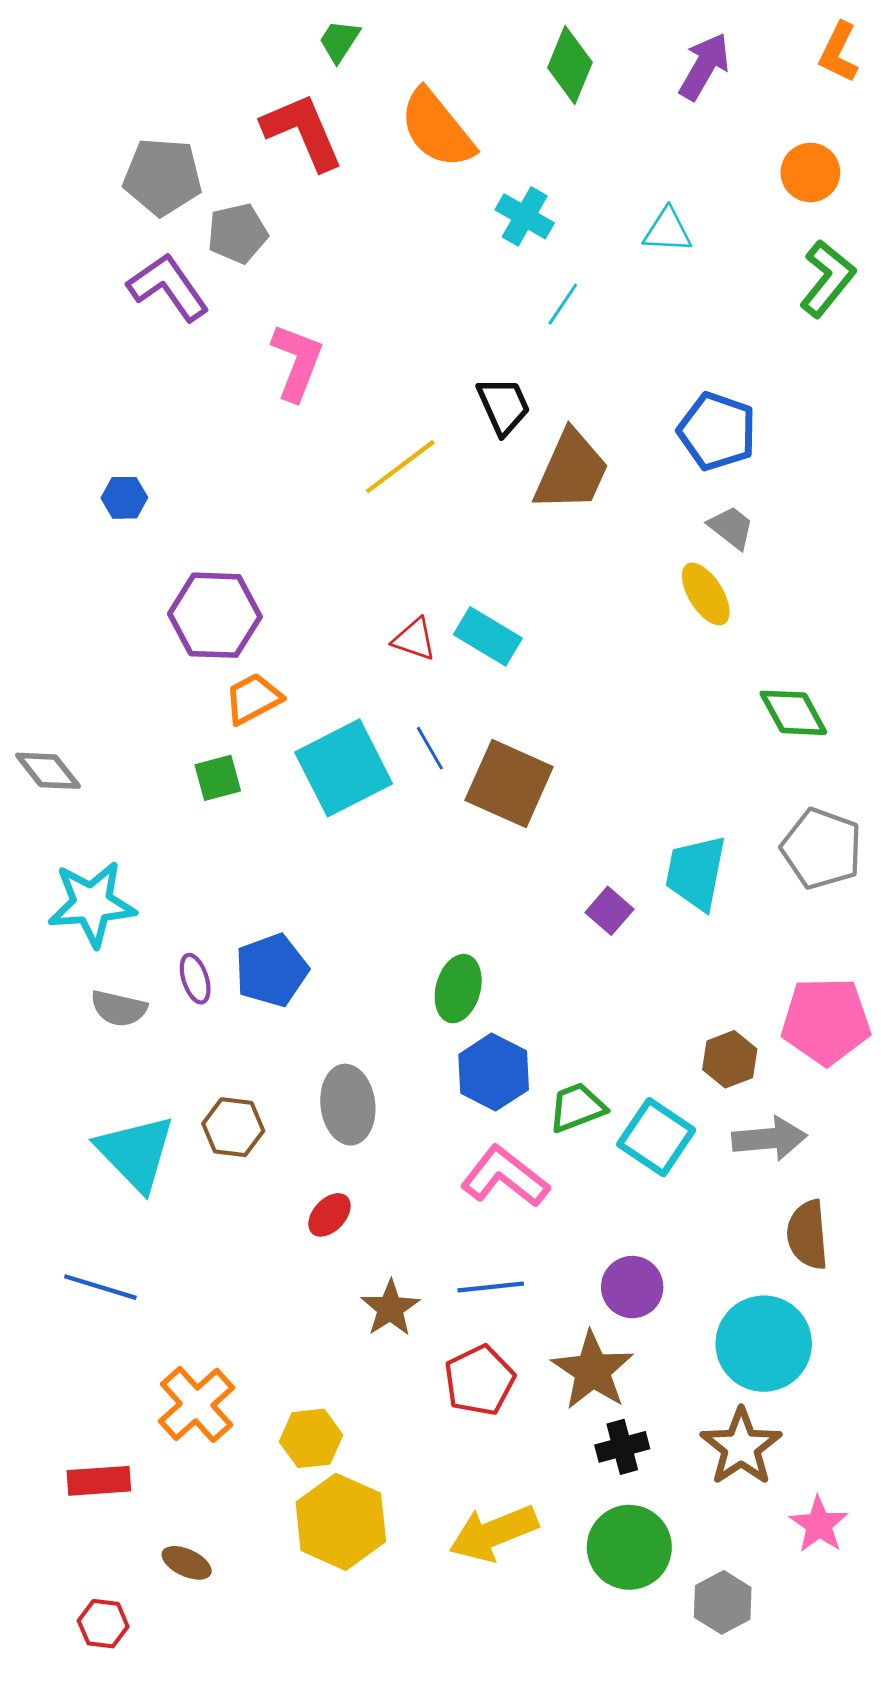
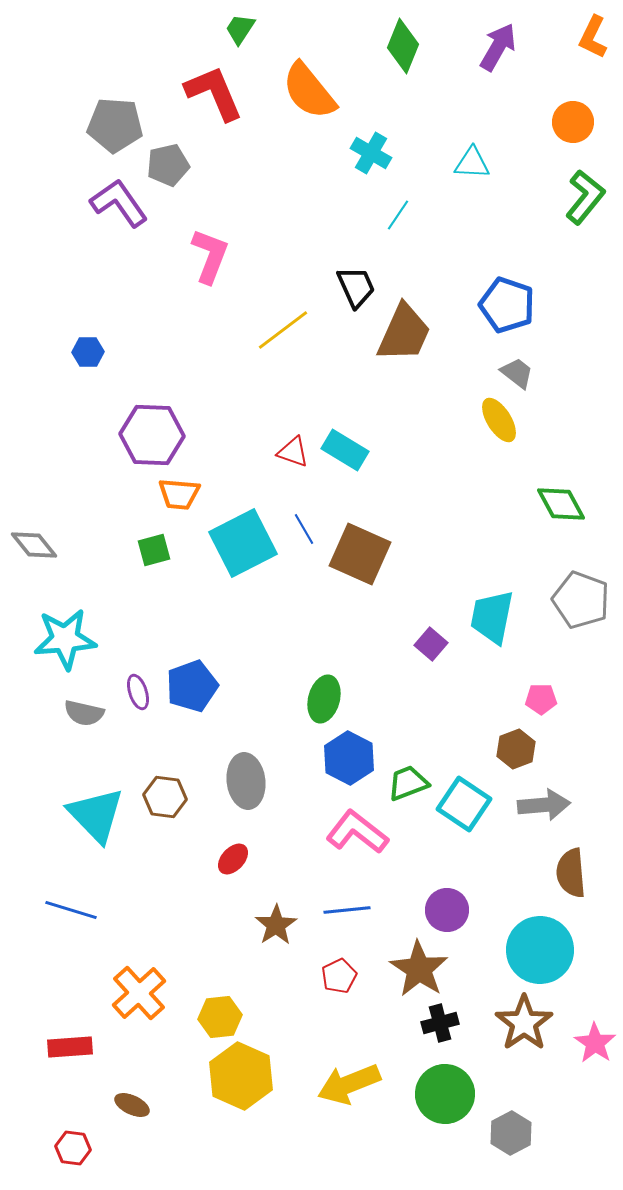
orange trapezoid: (253, 699) -> (179, 494), turned -147
pink pentagon: (826, 1021) -> (541, 699), moved, size x0.5
red pentagon: (479, 1380) -> (339, 976), size x0.7
pink star: (819, 1525) -> (595, 1043), moved

